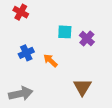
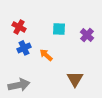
red cross: (21, 12) -> (19, 27), moved
purple cross: (87, 39) -> (87, 35), moved

